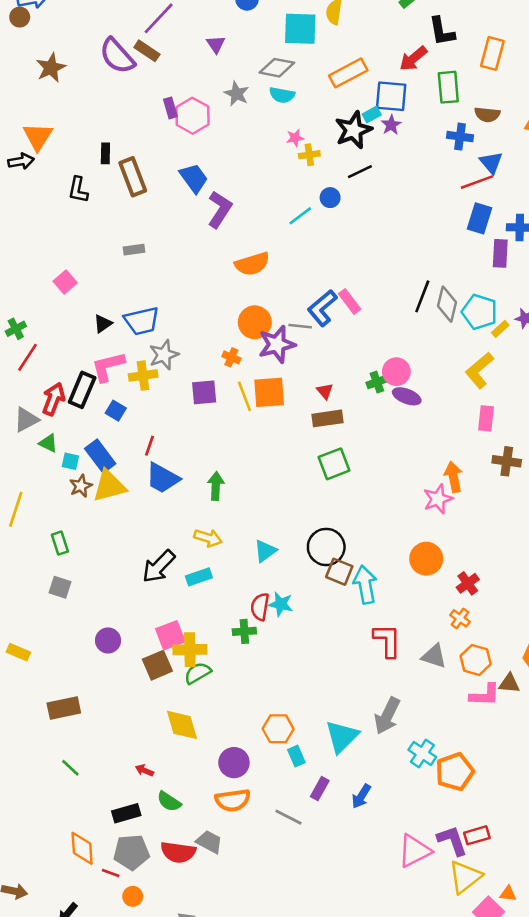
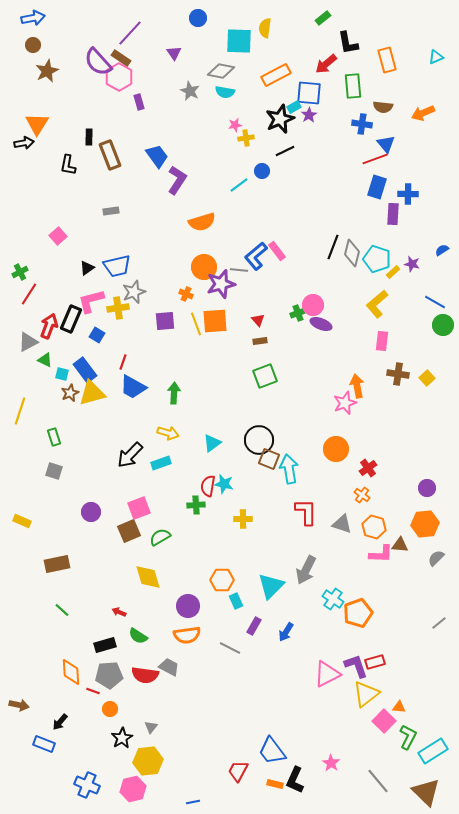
brown circle: (20, 17) -> (33, 45), moved
orange rectangle: (492, 53) -> (387, 60), turned -30
pink hexagon: (192, 116) -> (119, 77), moved
brown rectangle: (328, 418) -> (260, 341), size x0.6
yellow cross: (190, 650) -> (243, 519), moved, size x0.7

